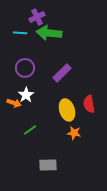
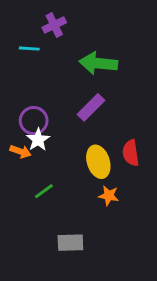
green arrow: (49, 33) -> (98, 63), moved
purple circle: (25, 68) -> (34, 121), moved

